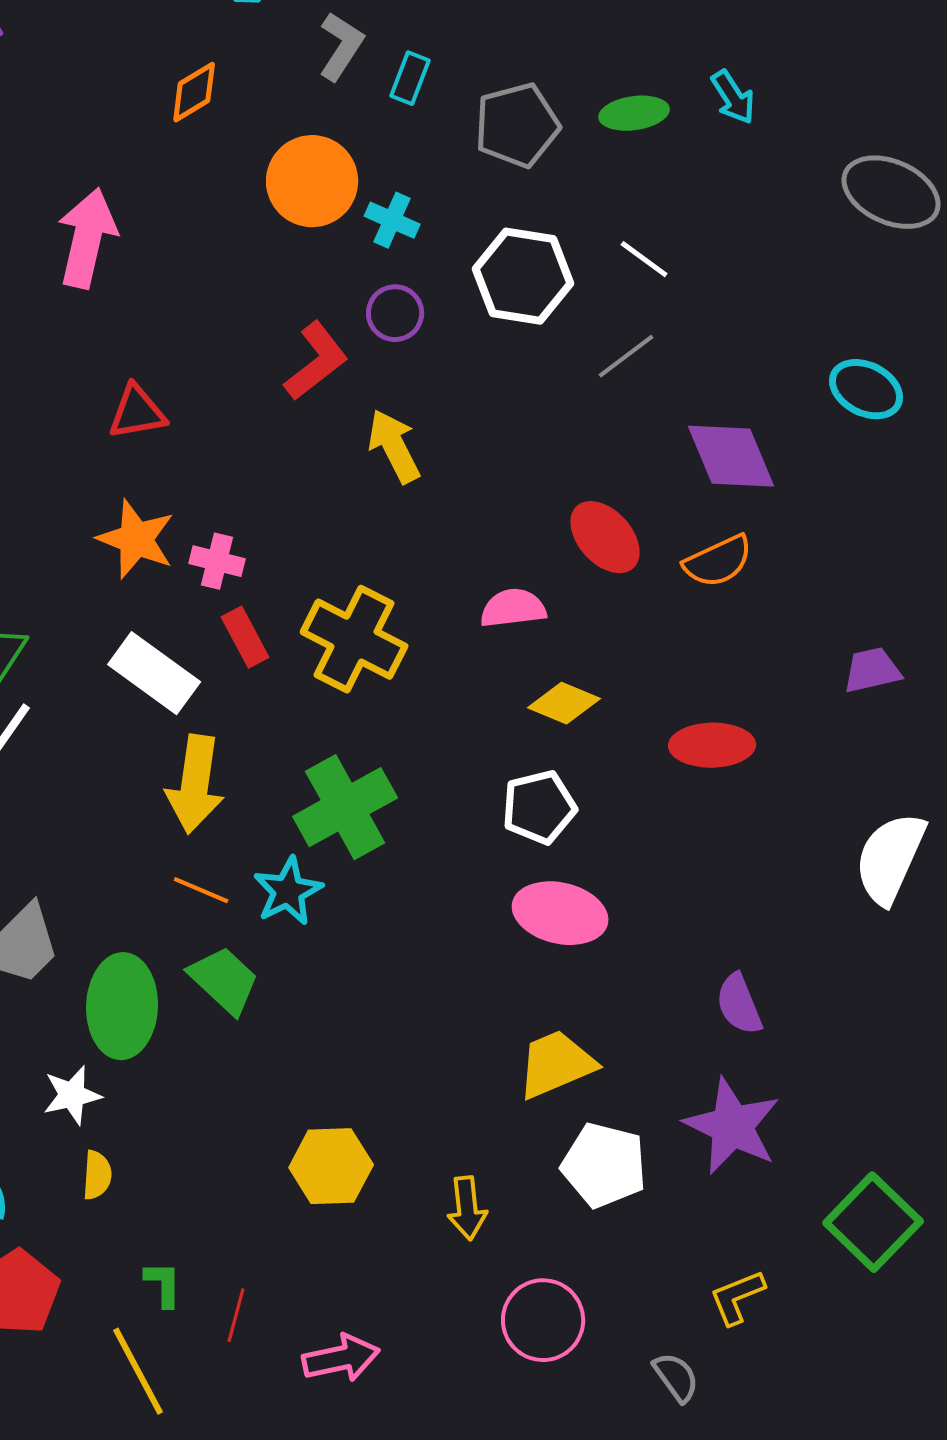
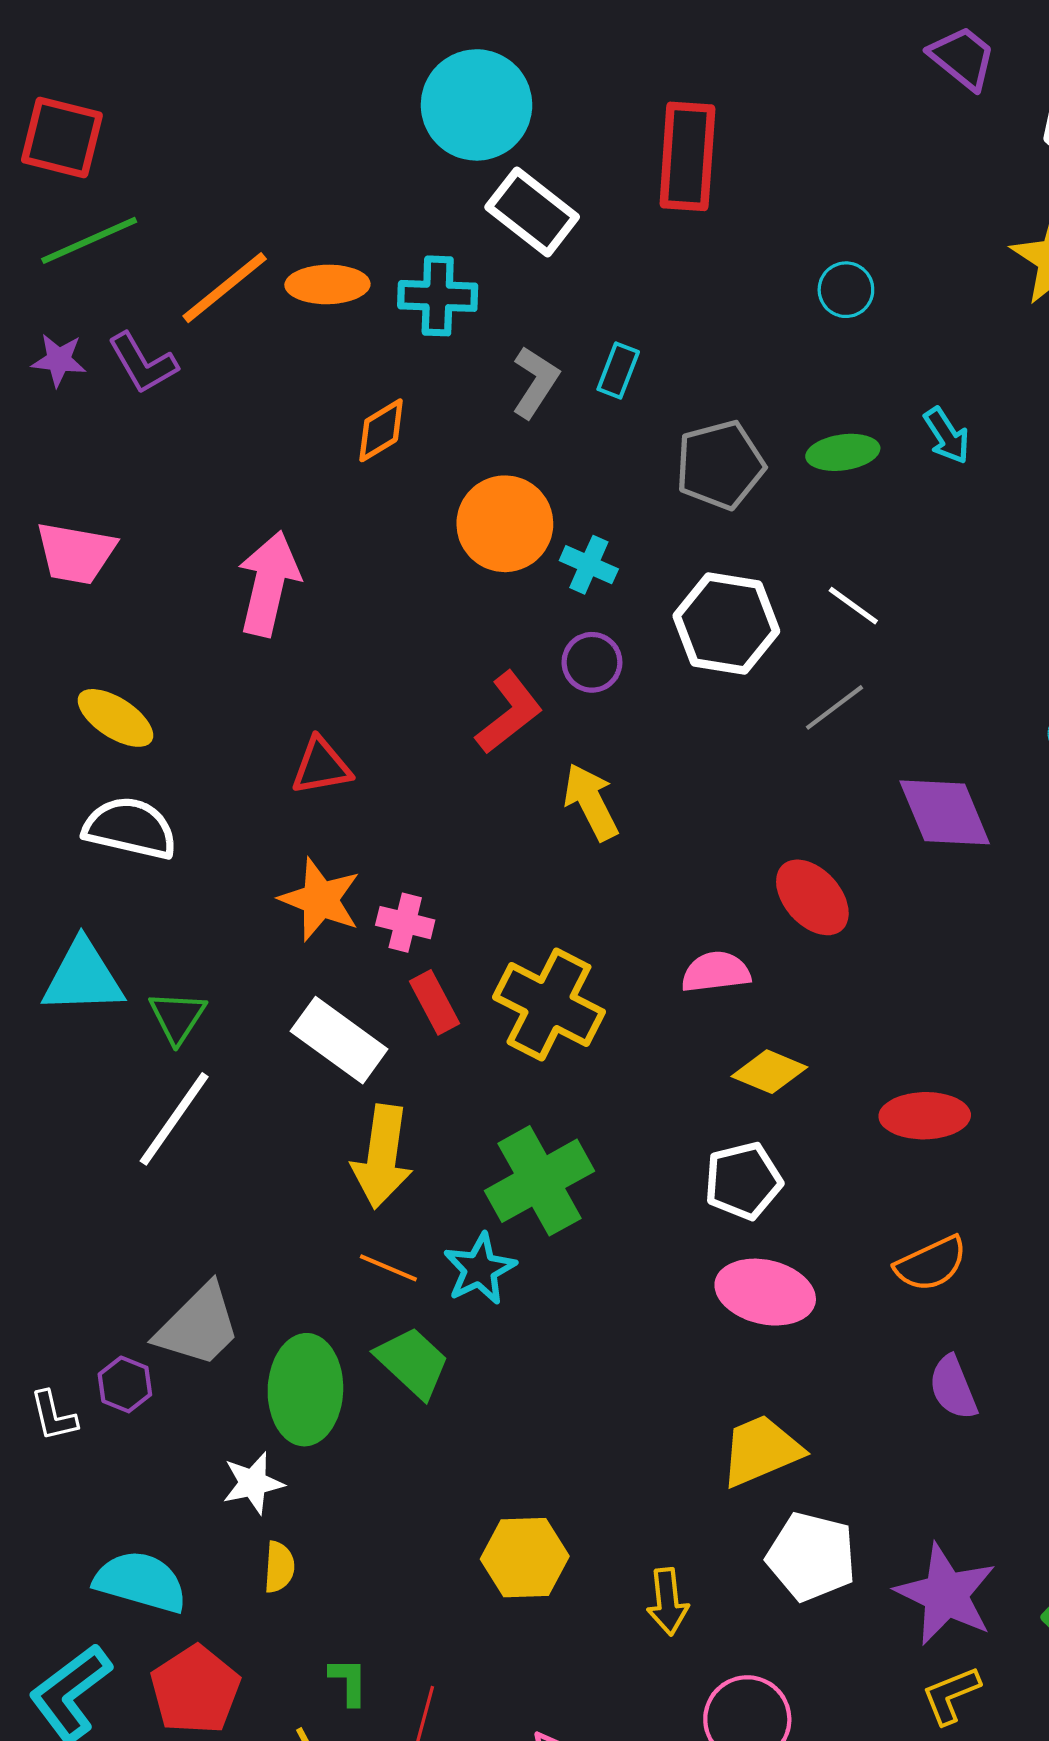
cyan rectangle: (410, 78) -> (618, 371), moved
orange semicircle: (718, 561) -> (931, 1264), moved
purple star: (732, 1126) -> (946, 1594), moved

